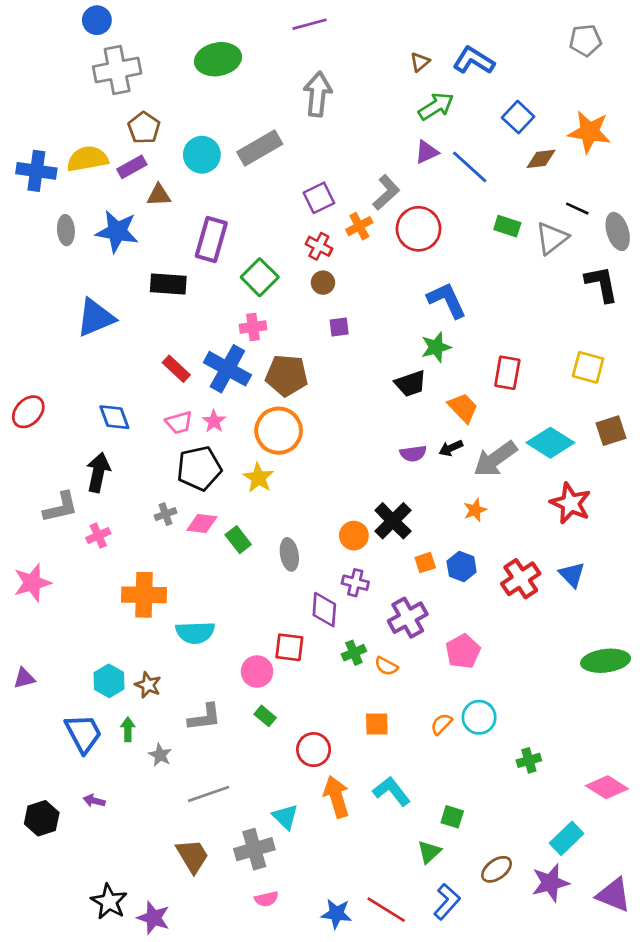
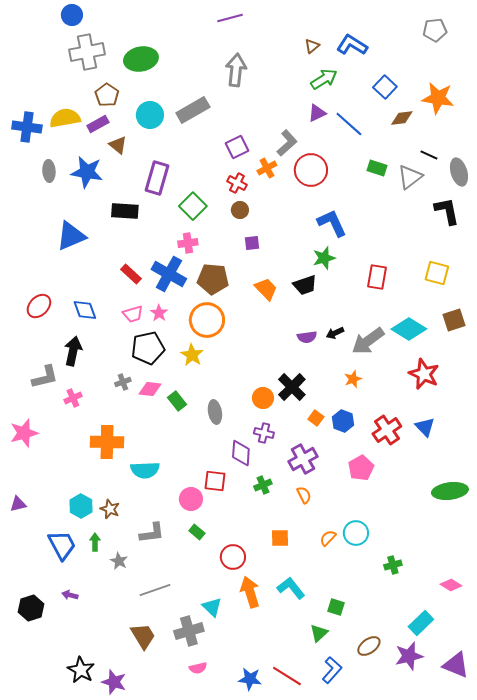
green ellipse: (218, 59) -> (141, 59), moved
brown triangle: (159, 195) -> (118, 145), turned 42
orange trapezoid: (463, 408) -> (266, 289), moved
red ellipse: (28, 412) -> (39, 306), moved
orange square: (425, 563) -> (316, 418), turned -35
pink pentagon: (463, 651) -> (361, 468), moved
orange semicircle: (386, 666) -> (304, 495), moved, turned -144
pink diamond: (607, 787) -> (451, 585), size x0.7

